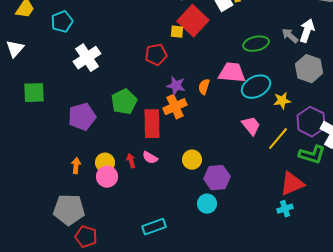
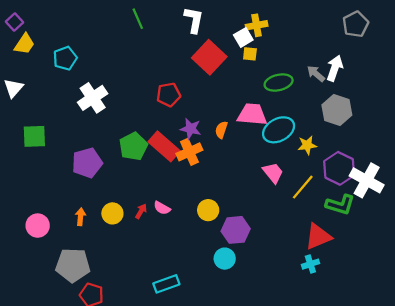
yellow square: (177, 32) -> (250, 54), moved
red rectangle: (152, 124) -> (164, 146), moved, turned -48
red arrow: (131, 161) -> (141, 211), turned 48
pink circle: (107, 177) -> (38, 226), moved

